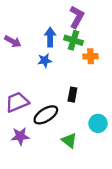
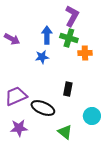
black ellipse: (46, 115) -> (43, 108), turned 55

